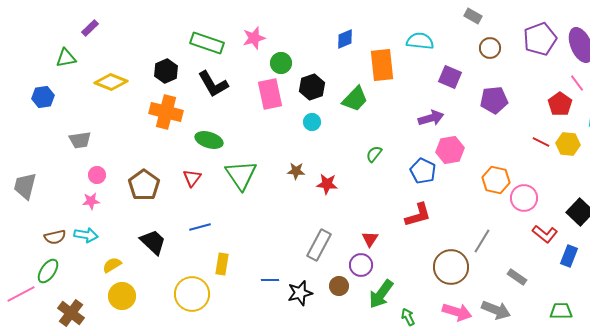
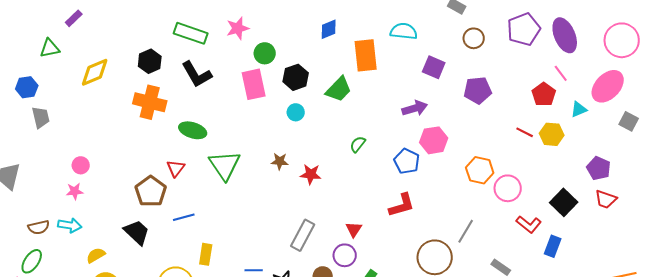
yellow diamond: (111, 82) -> (95, 72), turned -44
gray trapezoid: (80, 140) -> (41, 117), moved, turned -95
brown pentagon: (144, 185) -> (151, 191), moved

